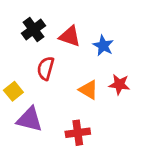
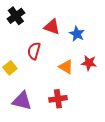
black cross: (34, 29) -> (16, 16), moved
purple triangle: (29, 119) -> (22, 101), moved

